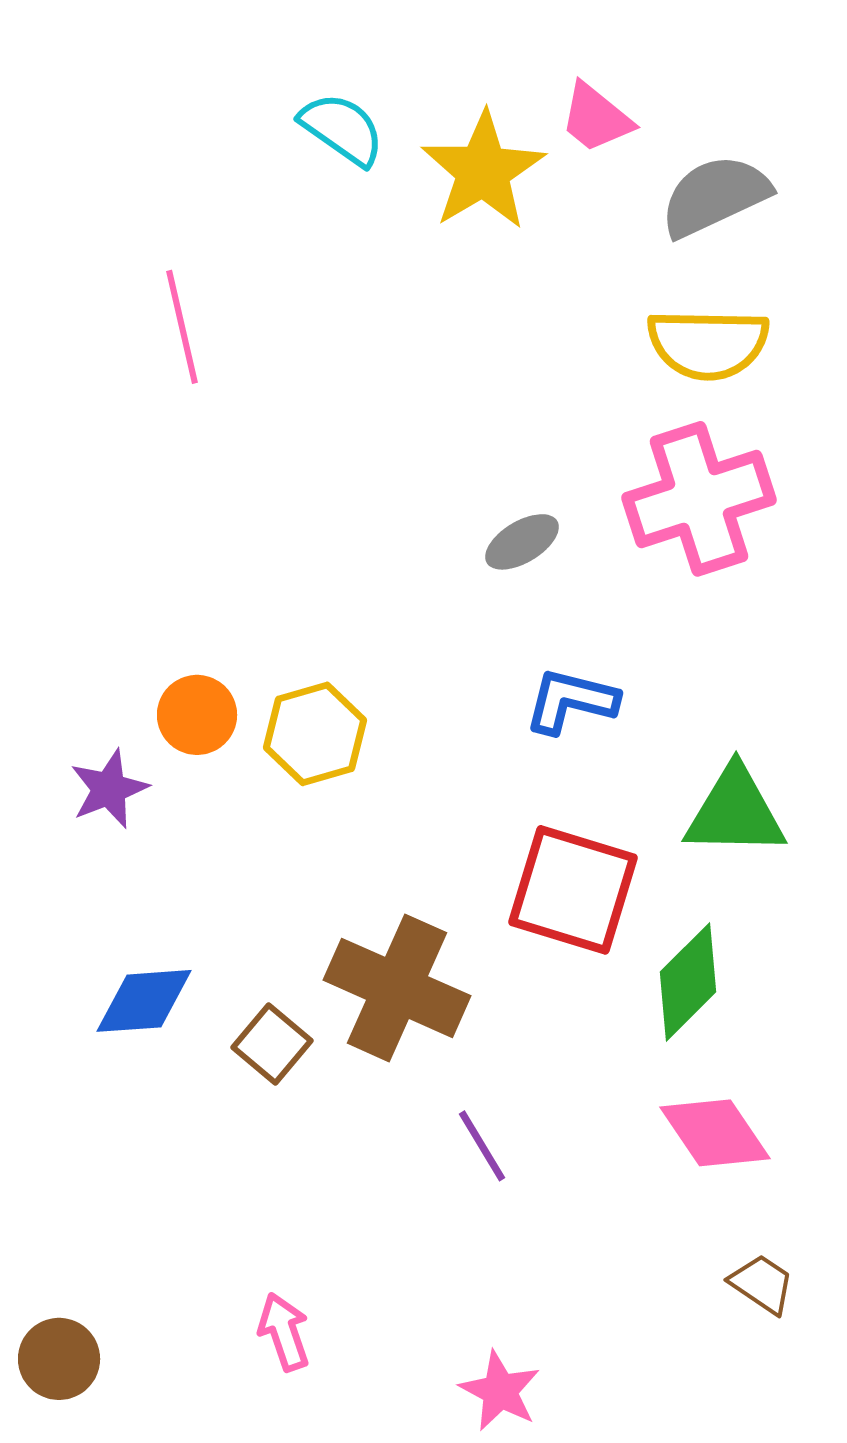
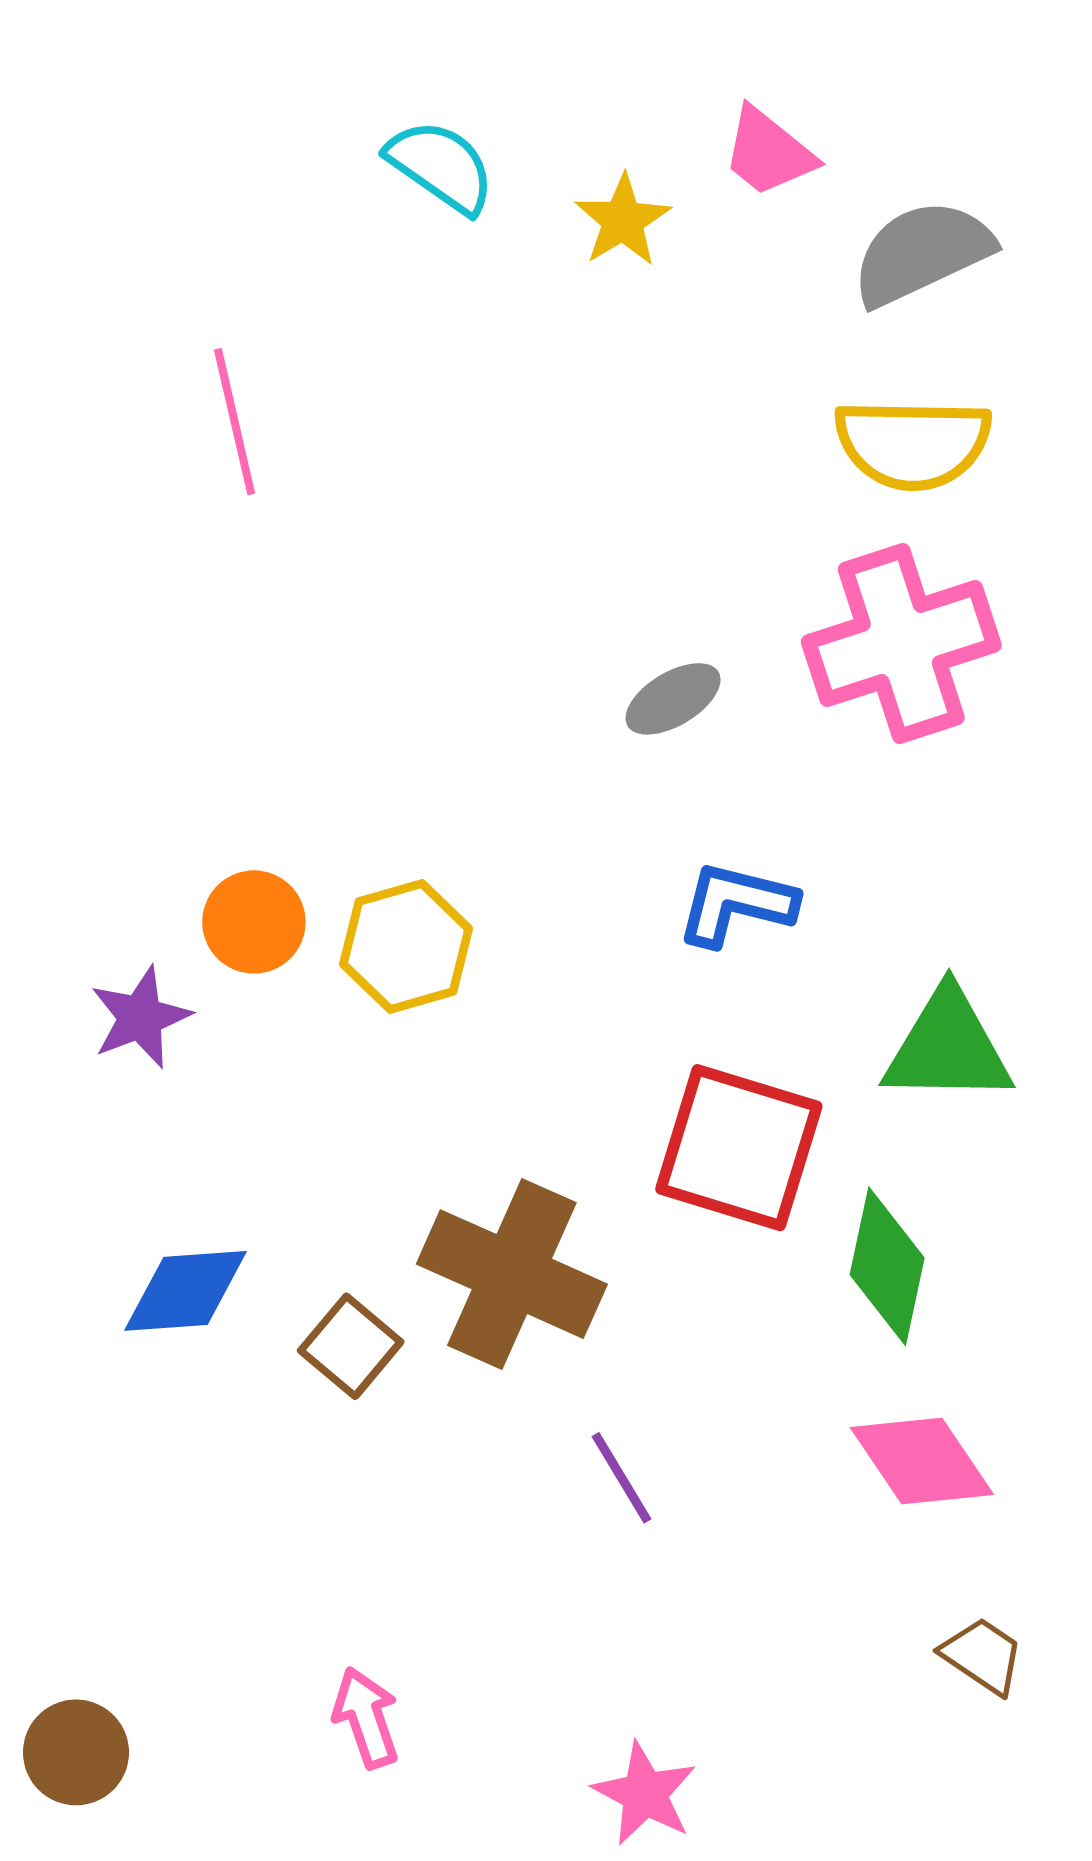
yellow star: (483, 171) -> (623, 221), size x0.6
green diamond: (688, 982) -> (887, 1266), turned -33

